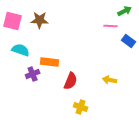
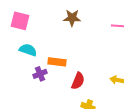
brown star: (40, 20) -> (72, 18), moved

